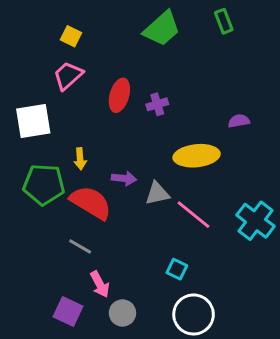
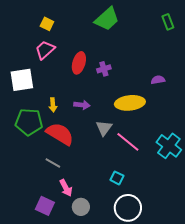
green rectangle: (224, 21) -> (168, 22), moved
purple arrow: (124, 178) -> (82, 105), moved
gray triangle: (157, 194) -> (104, 128), turned -42

